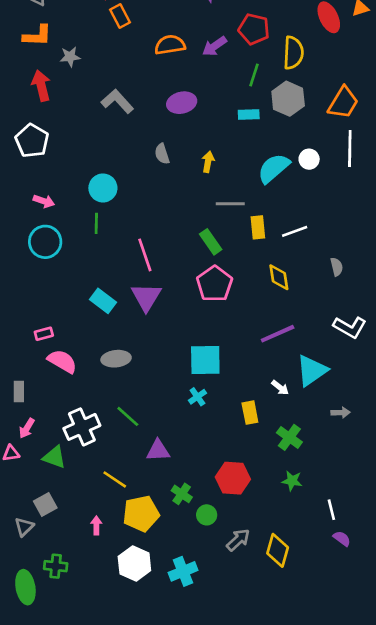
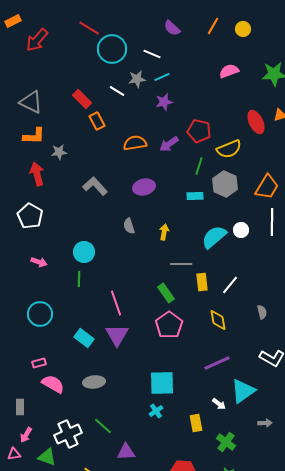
yellow semicircle: (293, 53) -> (229, 149), turned 65
white line: (295, 231) -> (230, 285), turned -30
cyan circle: (45, 242) -> (40, 314), moved

